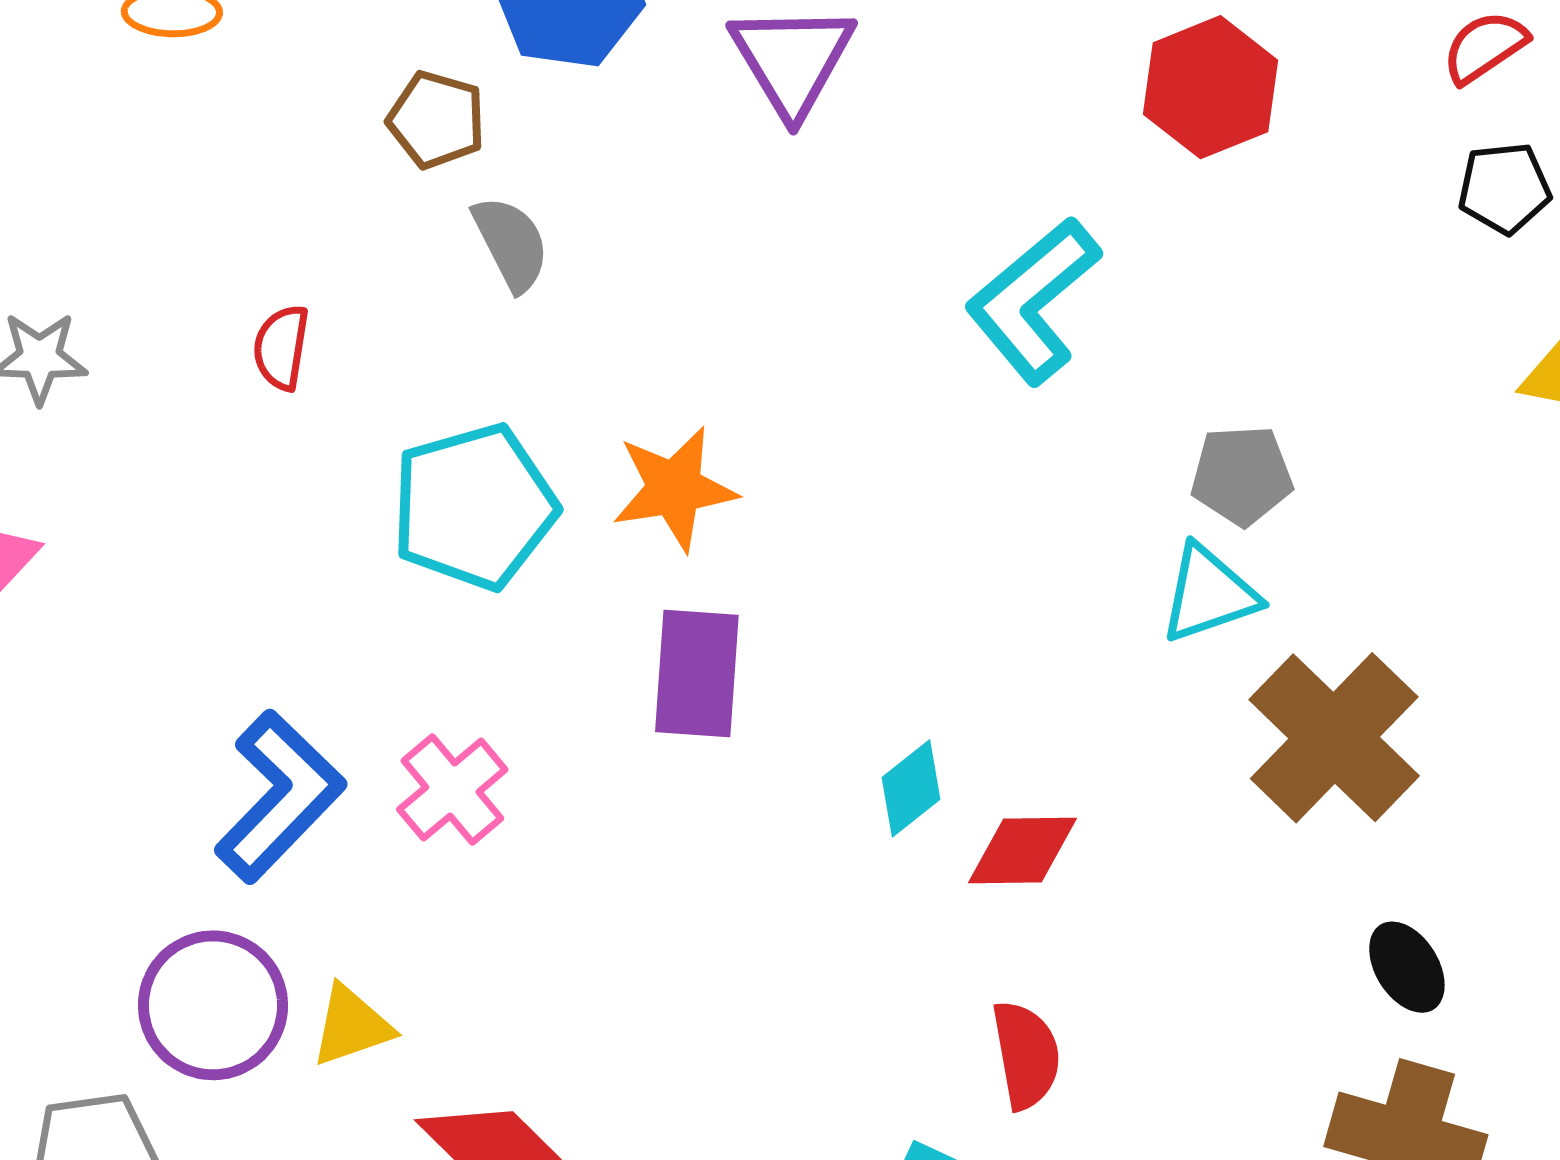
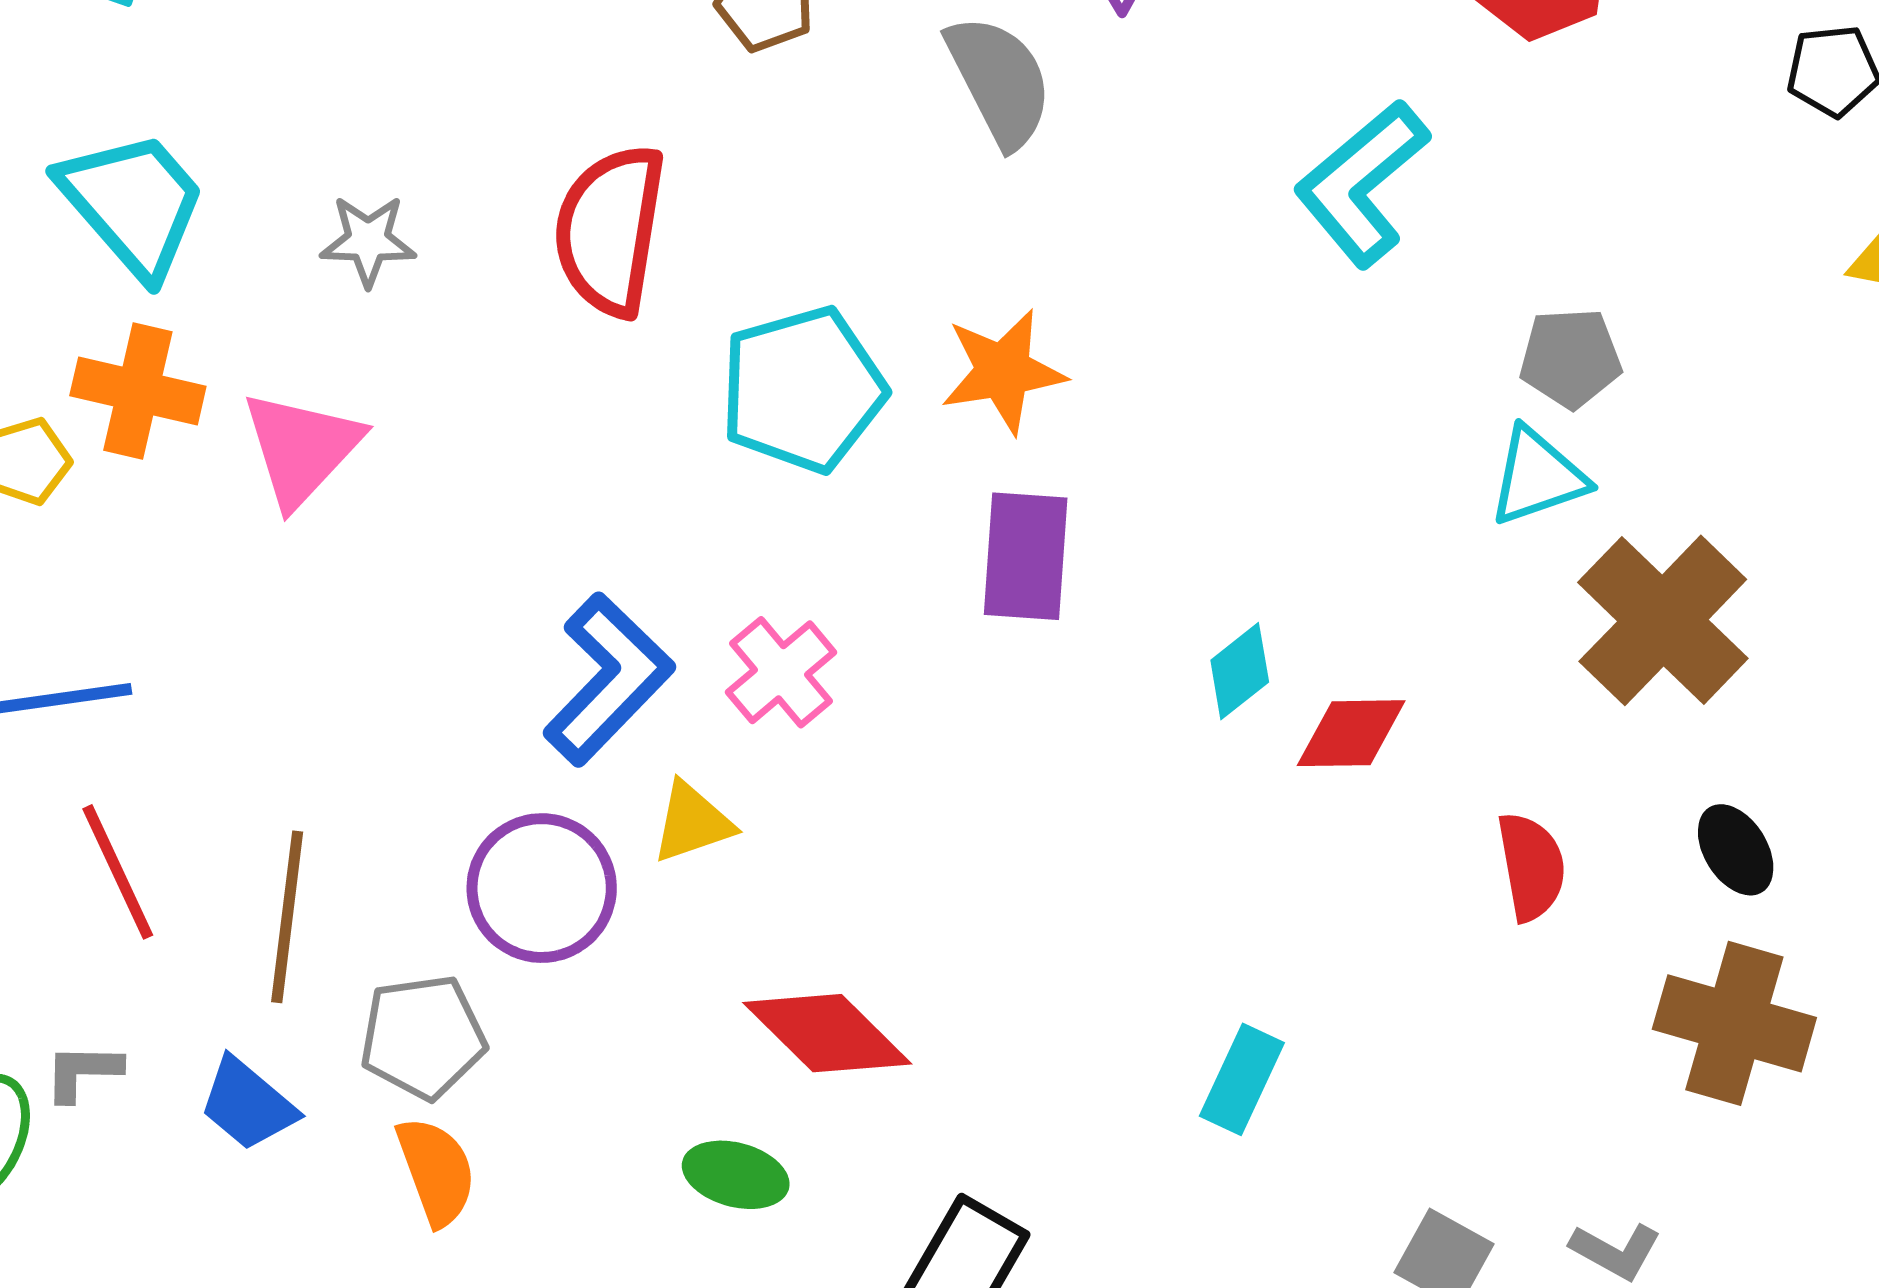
gray semicircle: (511, 243) -> (999, 81), moved, size x1.4
red semicircle: (281, 347) -> (610, 230), size x2.0
yellow triangle: (352, 1026) -> (692, 822), moved
red semicircle: (1026, 1055) -> (1531, 867), moved

